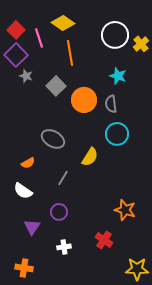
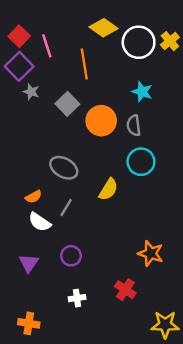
yellow diamond: (63, 23) -> (104, 28), moved
yellow cross: (141, 44) -> (170, 41), moved
gray line: (63, 178) -> (66, 208), moved
white semicircle: (23, 191) -> (40, 222), moved
purple triangle: (32, 227) -> (29, 263), moved

